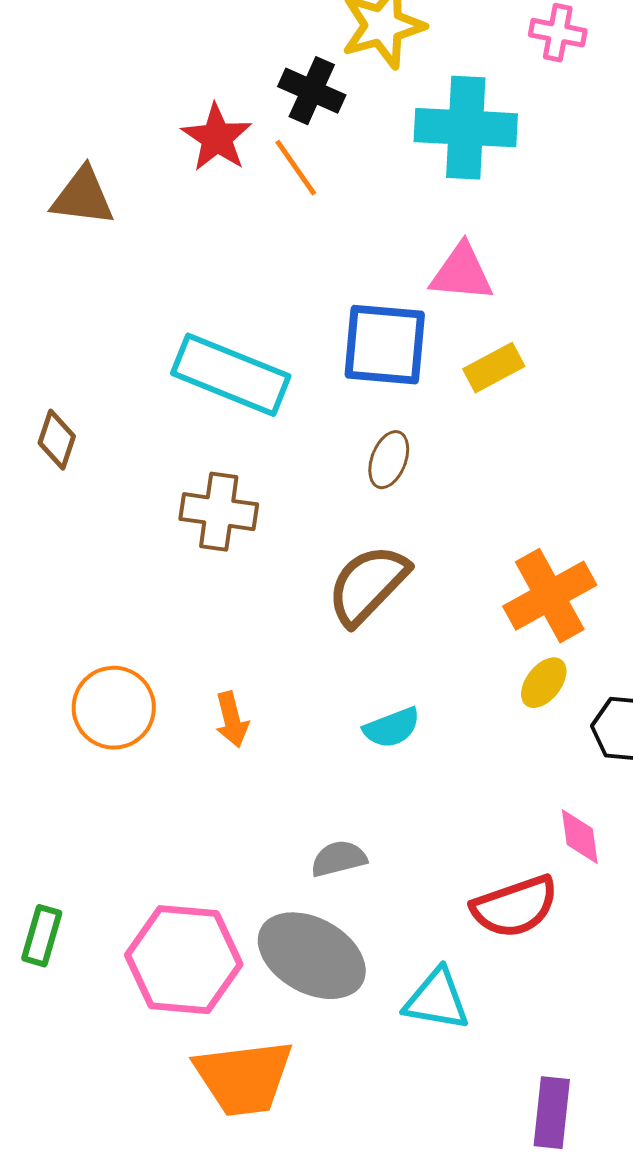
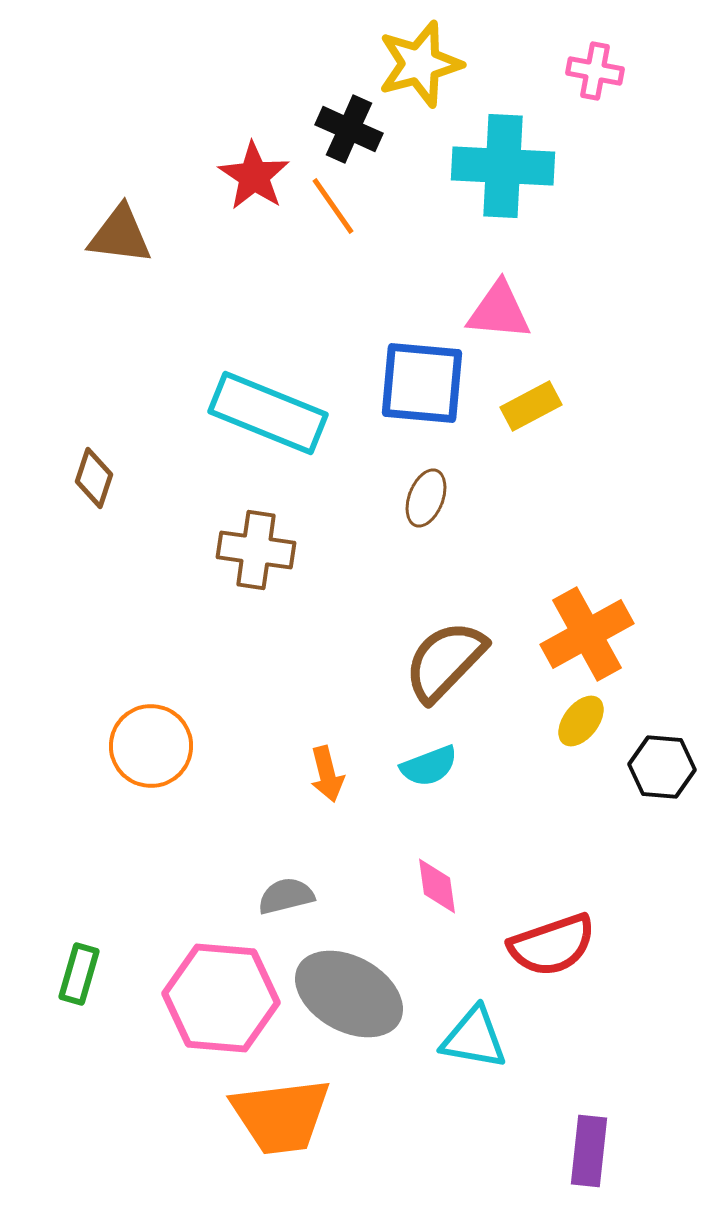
brown semicircle: (368, 585) -> (445, 661), moved
orange arrow: (232, 720) -> (327, 774), moved
pink diamond: (580, 837) -> (437, 886), moved
gray semicircle: (339, 859) -> (286, 896), moved

